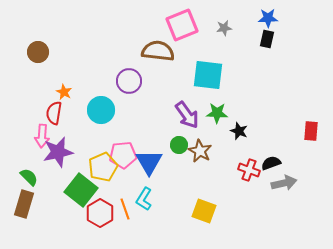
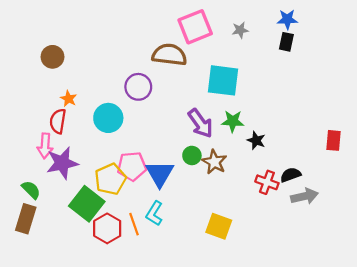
brown circle: (38, 52) -> (53, 57), moved

